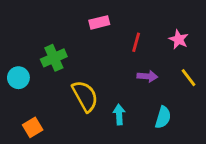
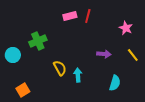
red line: (136, 42) -> (88, 16), moved
yellow semicircle: (85, 96) -> (60, 68), size x0.7
cyan arrow: (119, 115) -> (78, 75), moved

